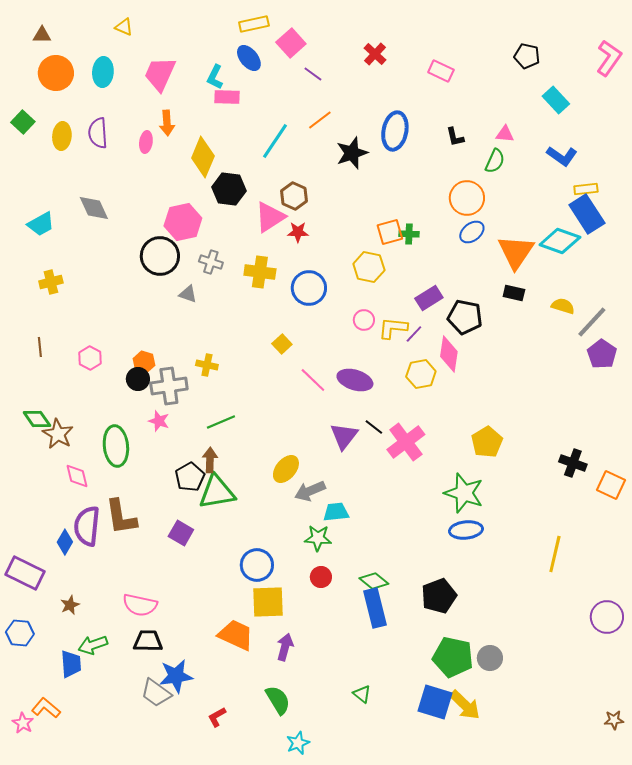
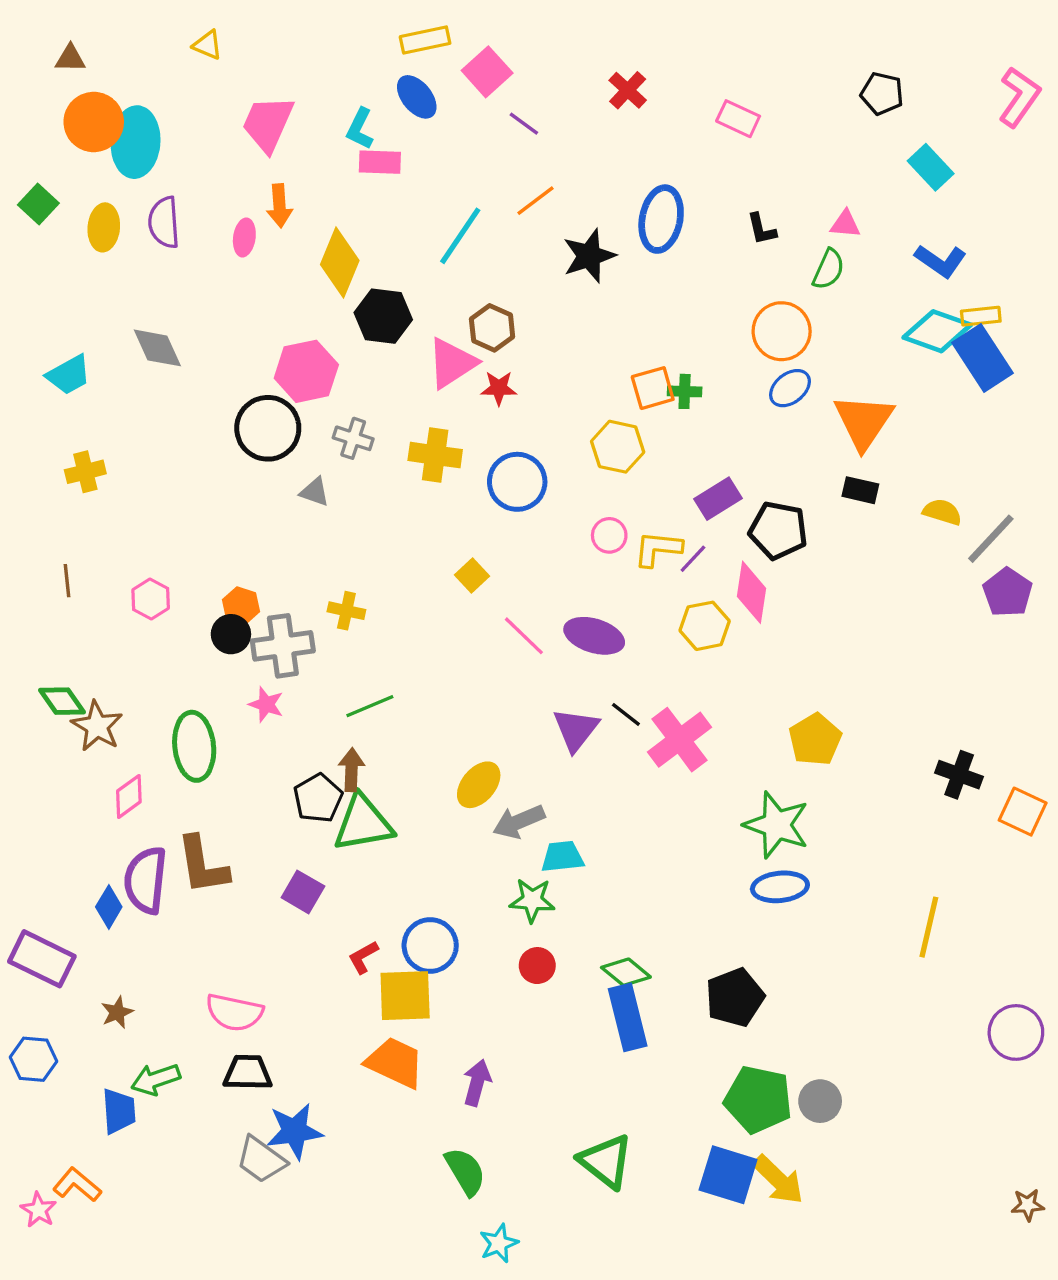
cyan ellipse: (103, 72) -> (136, 142), moved, size x1.4
cyan diamond: (560, 241) -> (937, 331), moved
pink diamond: (77, 476) -> (129, 796), turned 68
yellow square: (268, 602) -> (405, 996), moved
green triangle: (362, 694) -> (606, 1161), size x1.8
red L-shape: (217, 717) -> (363, 957), moved

